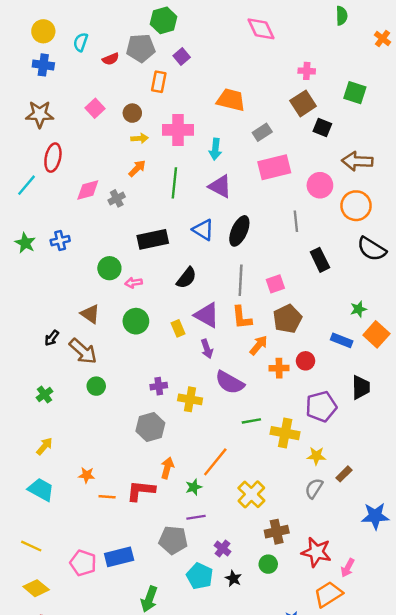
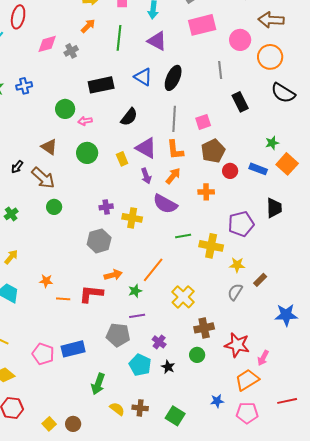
orange arrow: (259, 345) -> (173, 176), moved
red circle: (306, 361) -> (230, 171), moved
orange arrow: (167, 468) -> (113, 275), turned 60

